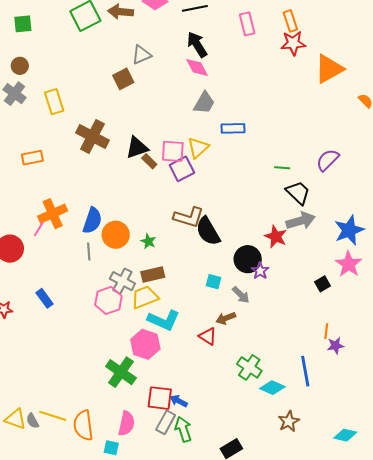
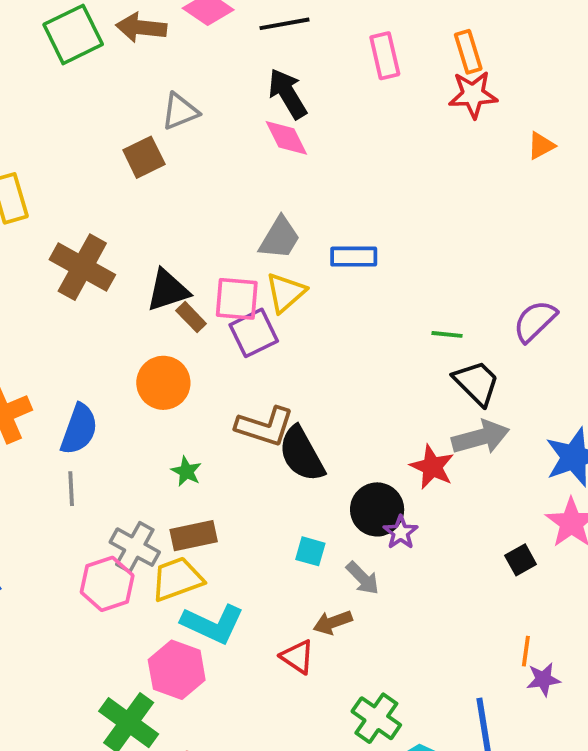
orange triangle: (329, 69) -> (541, 146), size x0.5
gray trapezoid: (204, 103) -> (280, 238), moved
orange circle: (116, 235) -> (163, 383), moved

